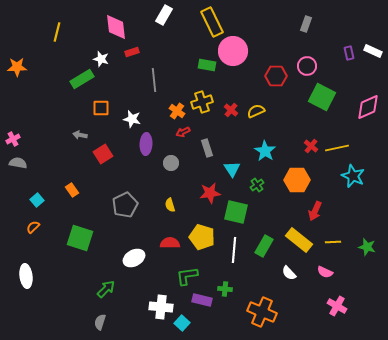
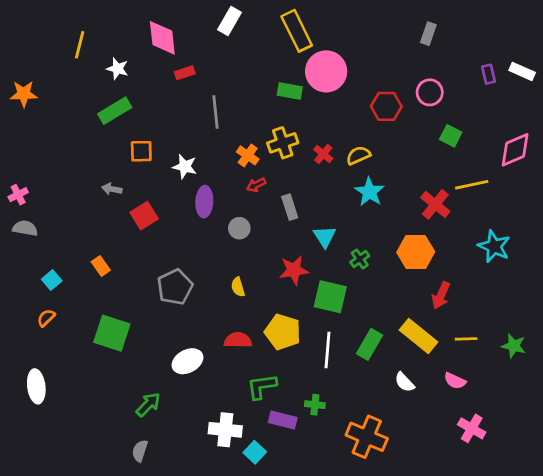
white star: (101, 59) -> (118, 69), moved
green square: (322, 97) -> (451, 136), size x0.6
red cross: (311, 146) -> (435, 204), size x1.5
yellow line: (337, 148) -> (472, 185), moved
cyan star: (265, 151) -> (370, 192), moved

